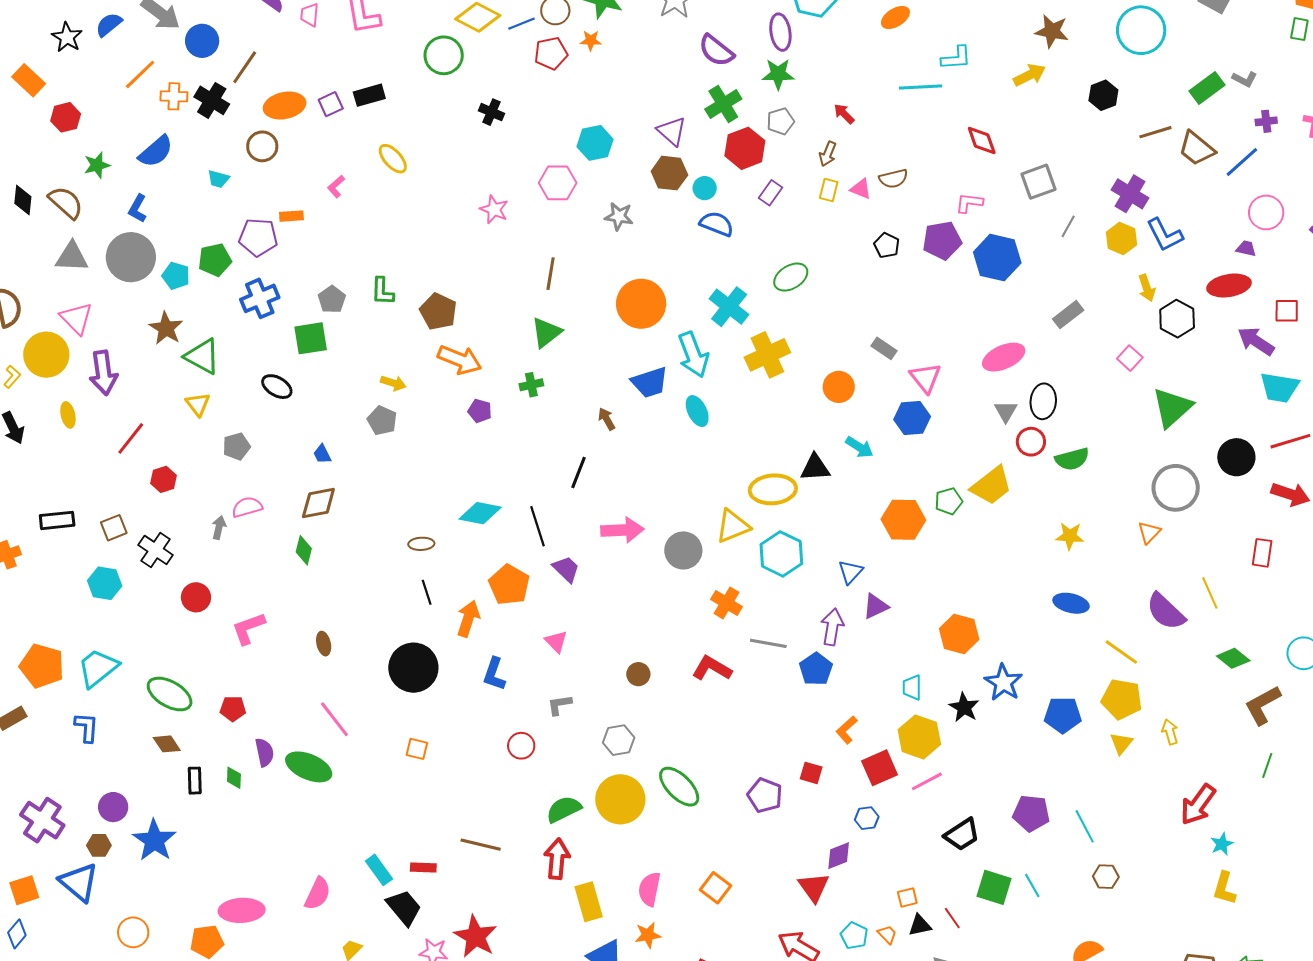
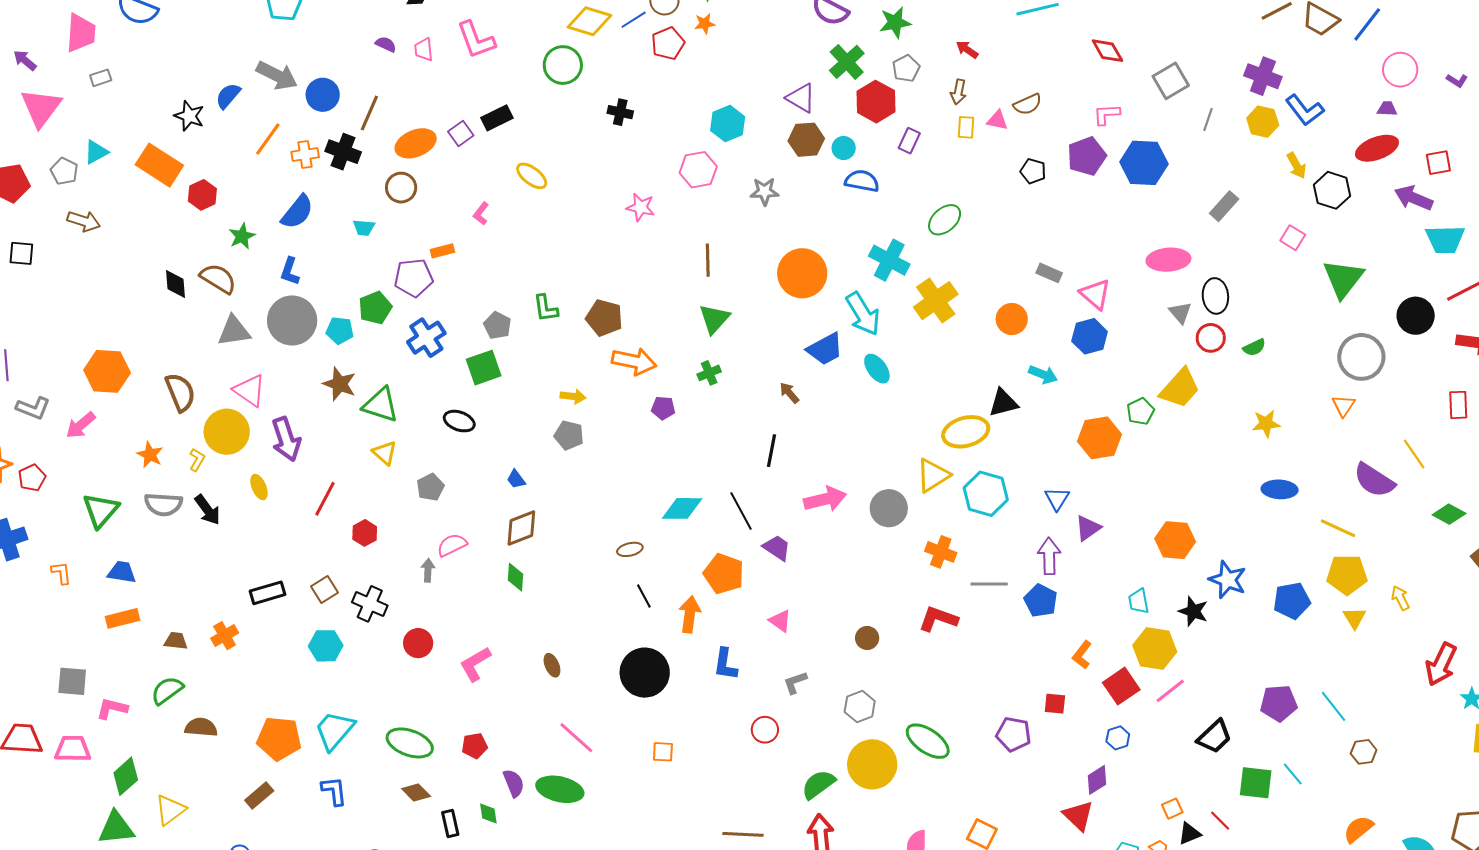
orange rectangle: (29, 80) -> (159, 165), size x1.4
pink ellipse: (1004, 357) -> (1168, 260), turned 30
green semicircle: (1072, 459) -> (1254, 347), size x0.7

